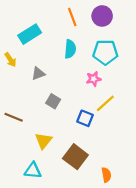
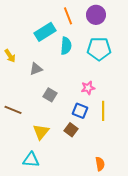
cyan rectangle: (30, 34) -> (45, 32), moved
pink star: (94, 79) -> (88, 88), moved
yellow line: (105, 103) -> (103, 111), moved, turned -48
brown square: (75, 157) -> (71, 130), moved, size x0.6

